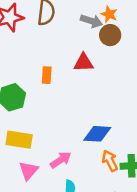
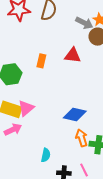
pink arrow: (61, 160) -> (13, 129), moved
pink triangle: (29, 171) -> (26, 108), moved

